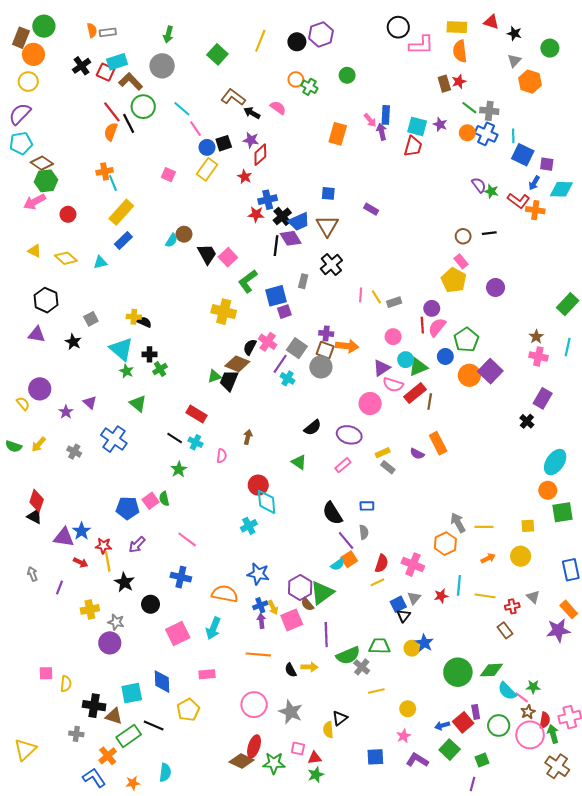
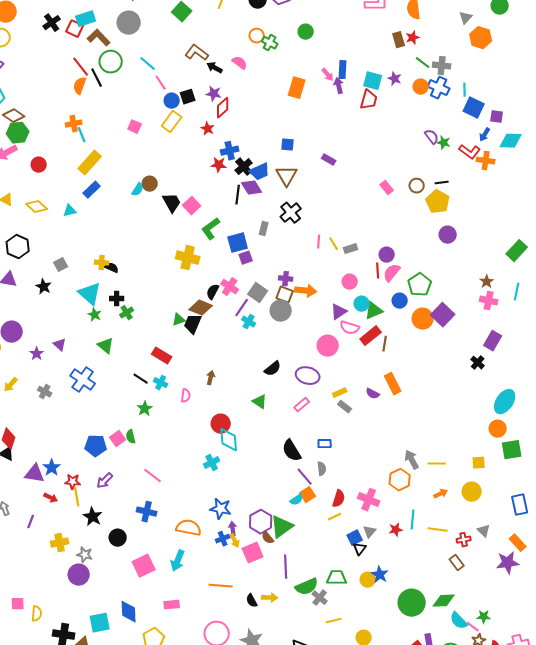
pink rectangle: (461, 261) -> (387, 188), moved
yellow pentagon: (454, 280) -> (438, 202), moved
purple arrow: (261, 621) -> (233, 529), moved

